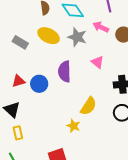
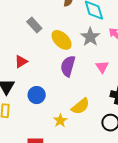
yellow ellipse: (49, 36) -> (62, 40), moved
red triangle: (18, 81) -> (21, 62), turned -32
blue circle: (39, 84) -> (37, 95), moved

